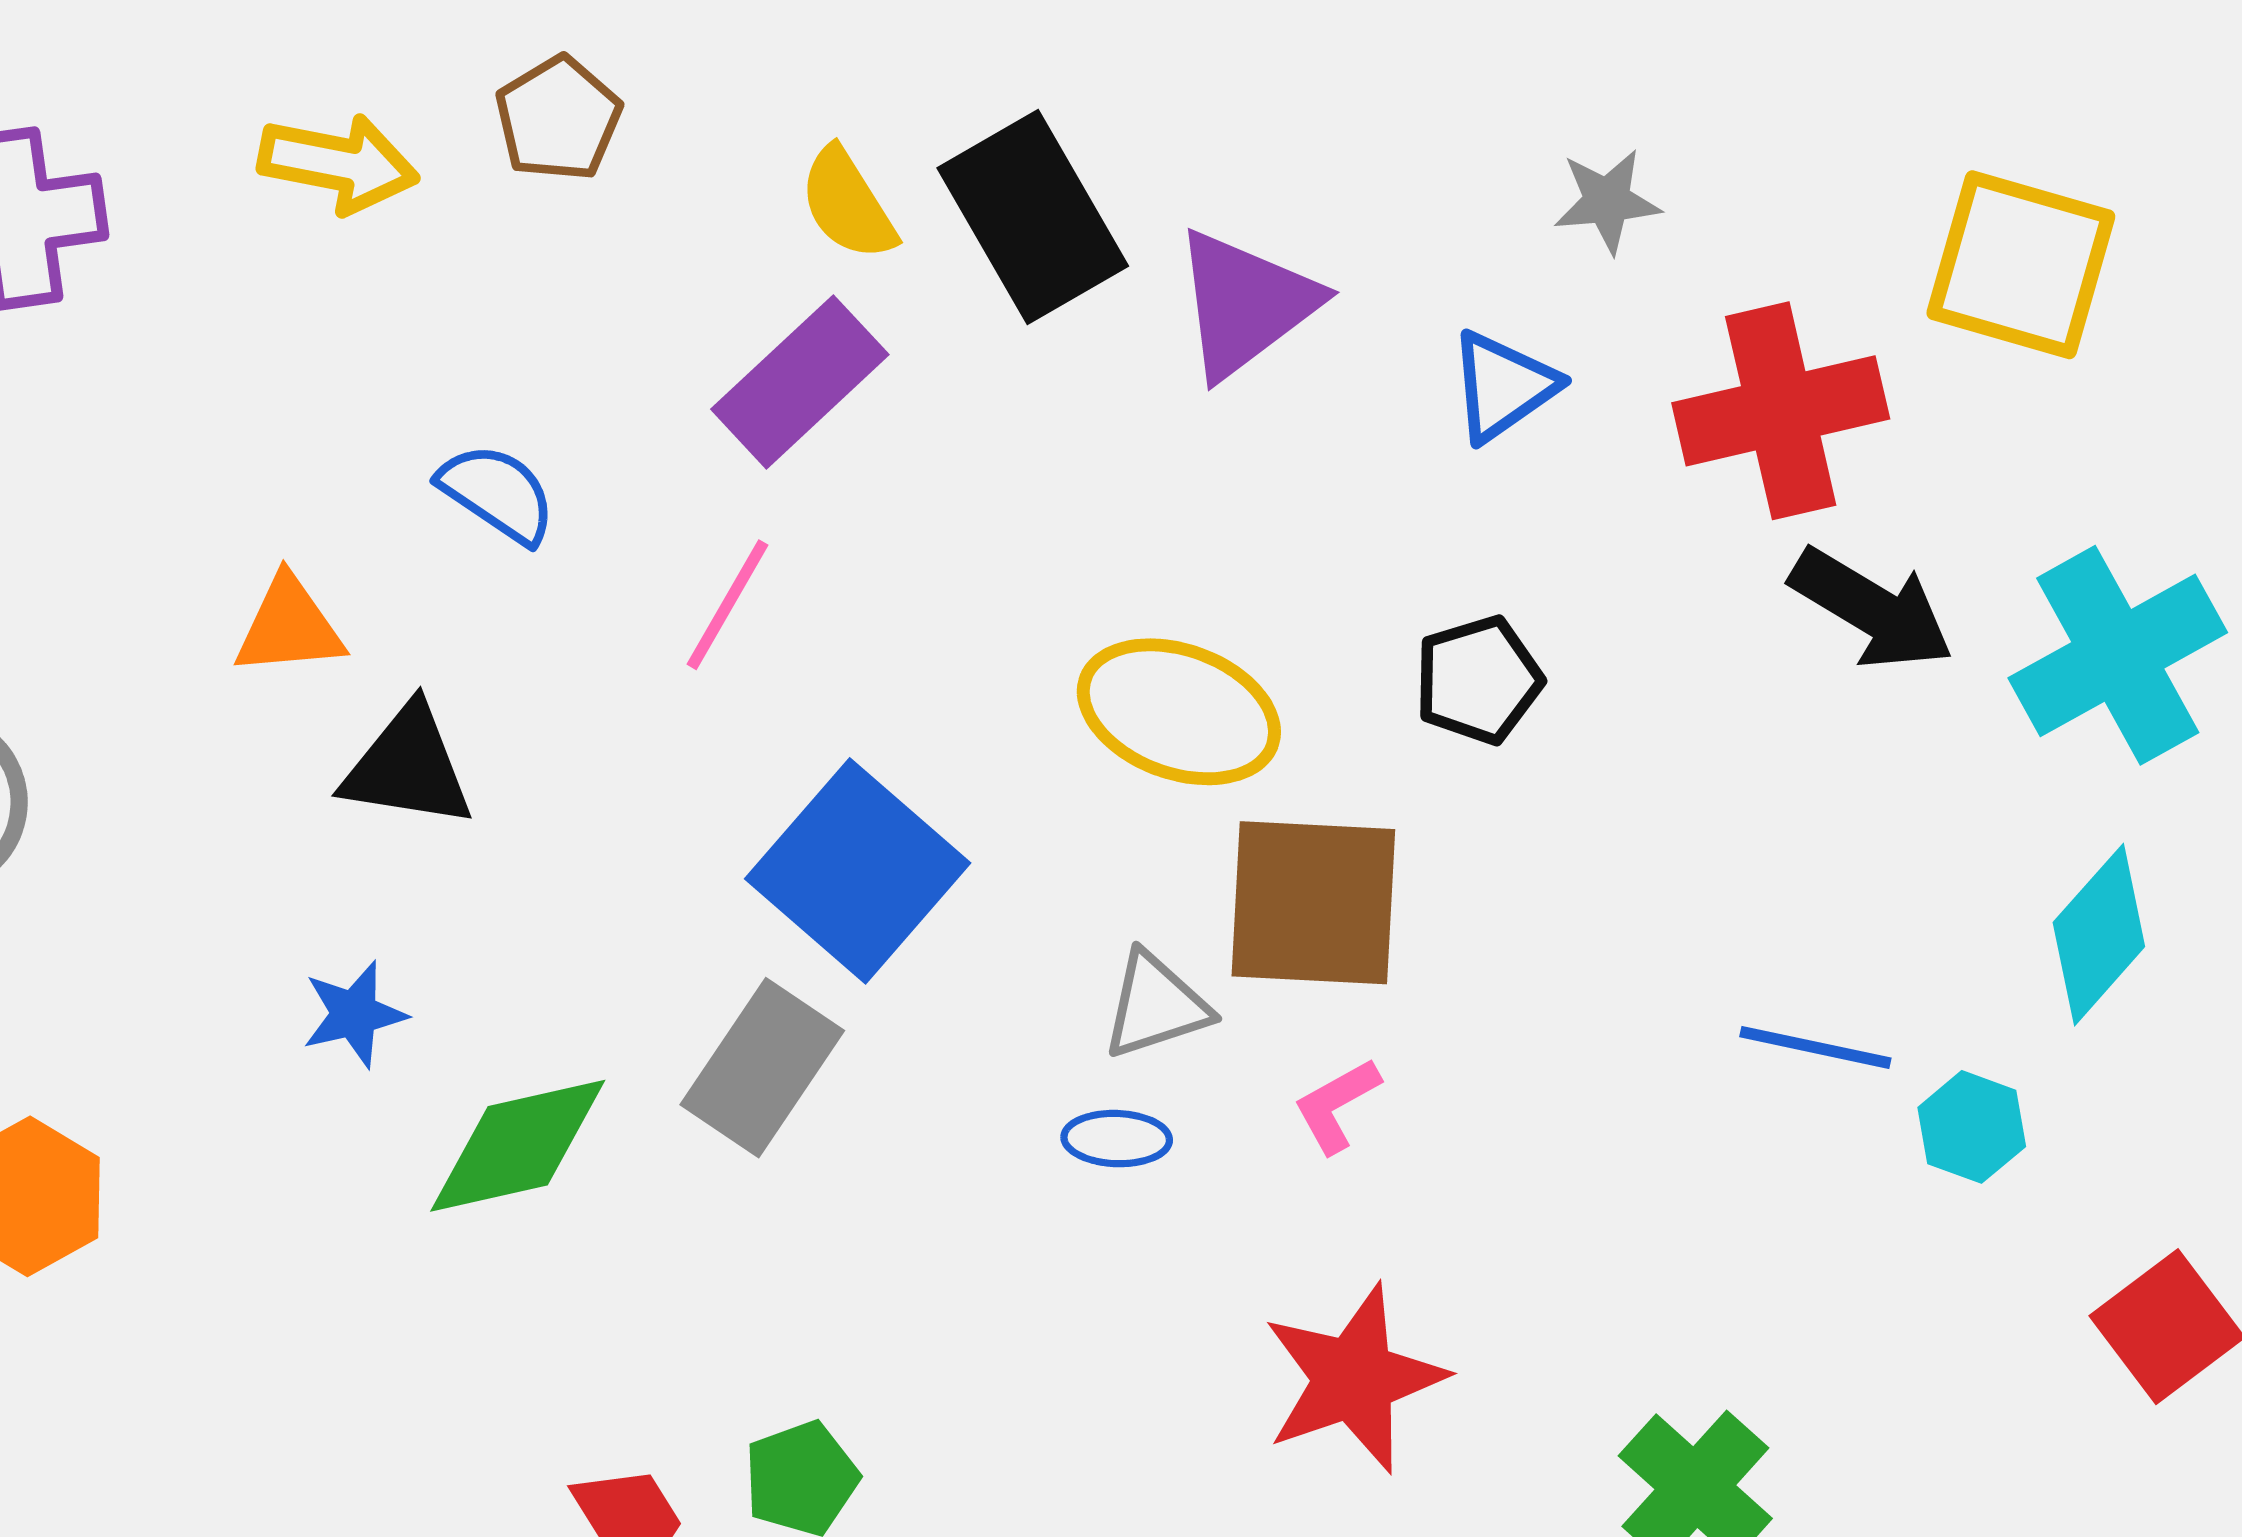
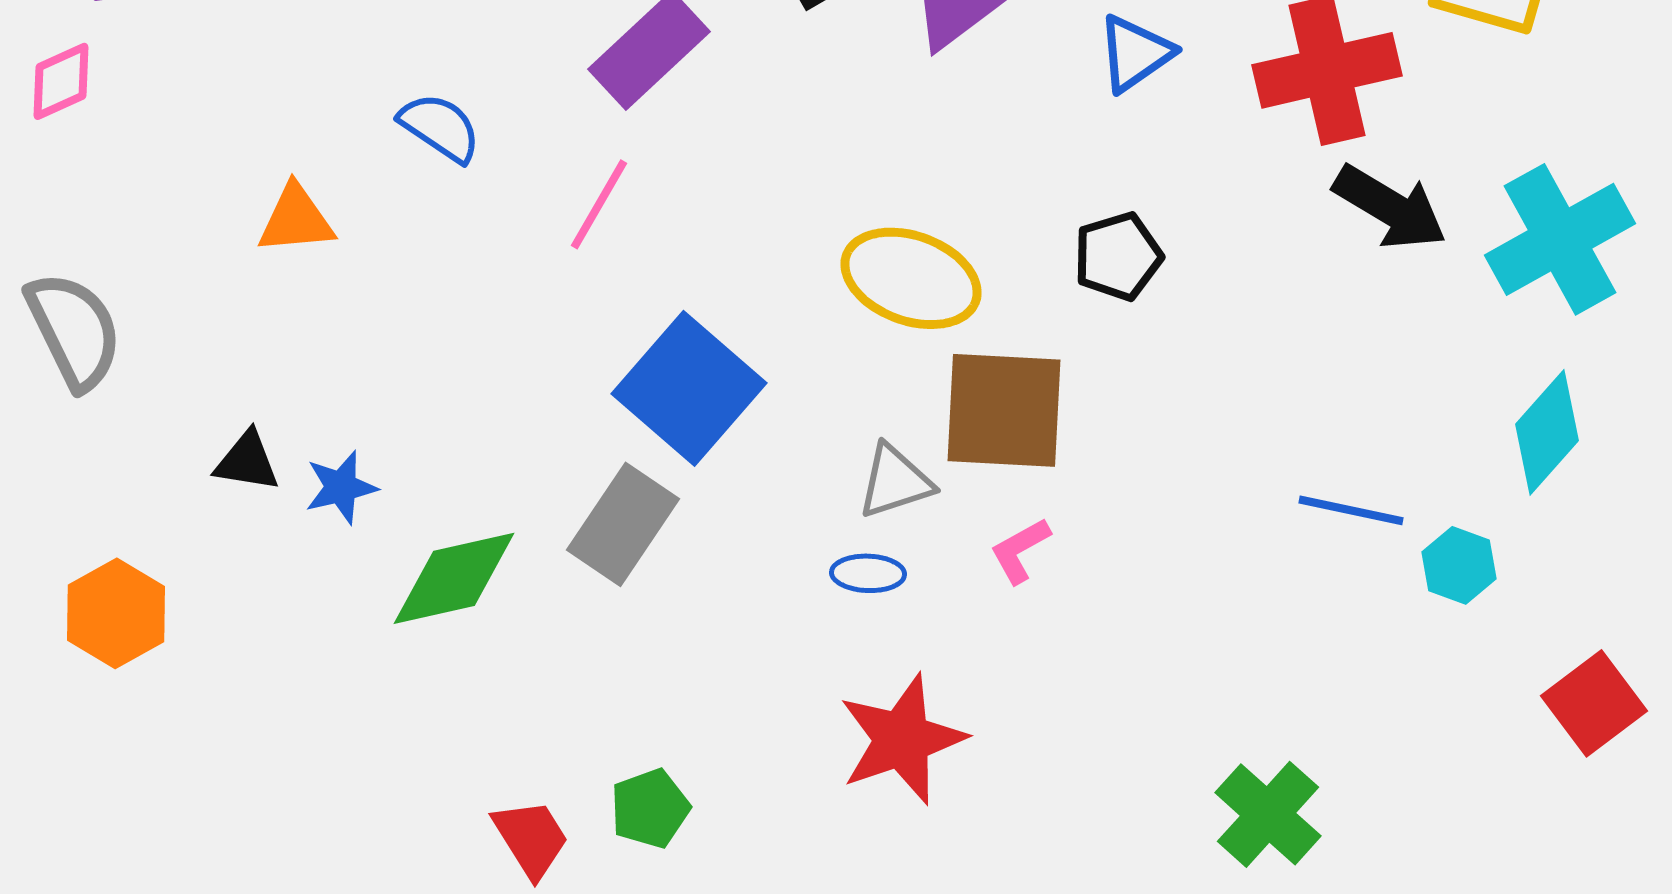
black triangle: (408, 767) -> (247, 461), moved, size x0.7
red star: (1354, 1379) -> (902, 739), moved

